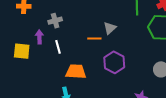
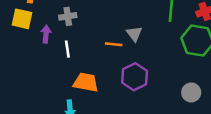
gray triangle: (110, 28) -> (134, 34), turned -32
yellow square: (22, 51) -> (22, 19), moved

